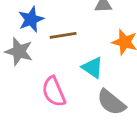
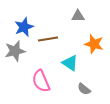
gray star: (19, 51) -> (15, 51), turned -30
gray semicircle: (111, 102) -> (84, 89), size x0.6

